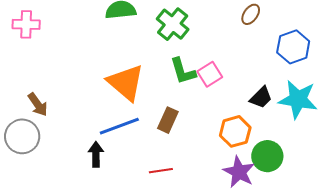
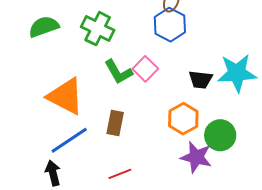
blue hexagon: (293, 47) -> (170, 25), moved
black trapezoid: (261, 97) -> (201, 80), turned 65

